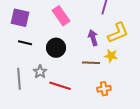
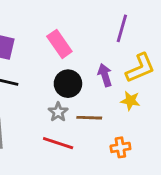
black circle: (56, 48) -> (68, 84), moved
brown line: (91, 63) -> (89, 118), moved
gray star: (40, 72) -> (58, 112), moved

